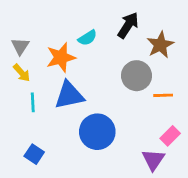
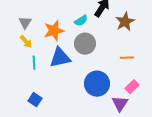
cyan semicircle: (87, 38) -> (81, 21), moved
gray circle: (136, 76) -> (85, 44), moved
blue circle: (97, 132) -> (97, 84), moved

